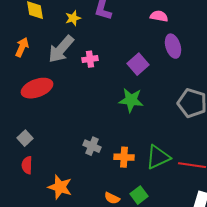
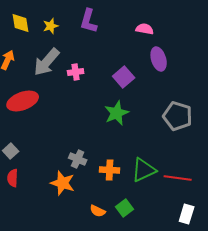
yellow star: (73, 18) -> (51, 26), moved
green star: (131, 100) -> (117, 113), turned -30
orange star: (60, 187) -> (63, 183), moved

